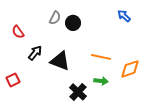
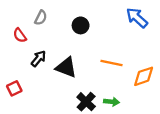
blue arrow: (124, 16) -> (137, 18), size x1.5
gray semicircle: (55, 18) -> (41, 18), moved
green arrow: (101, 81) -> (112, 102), moved

